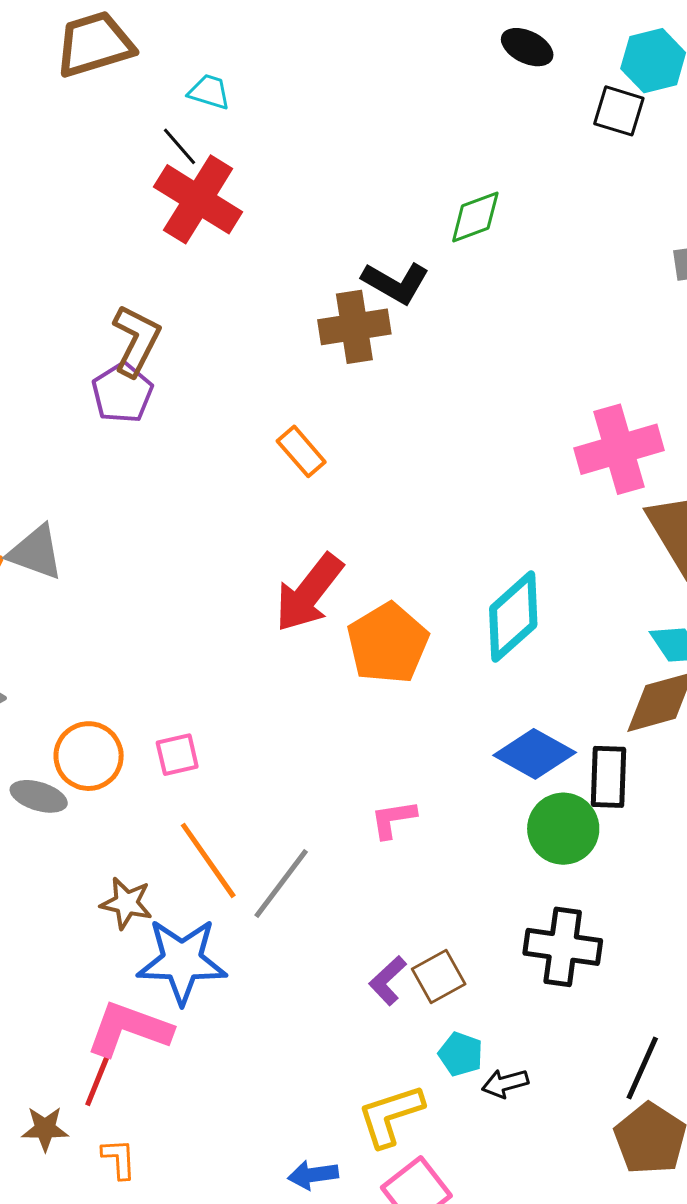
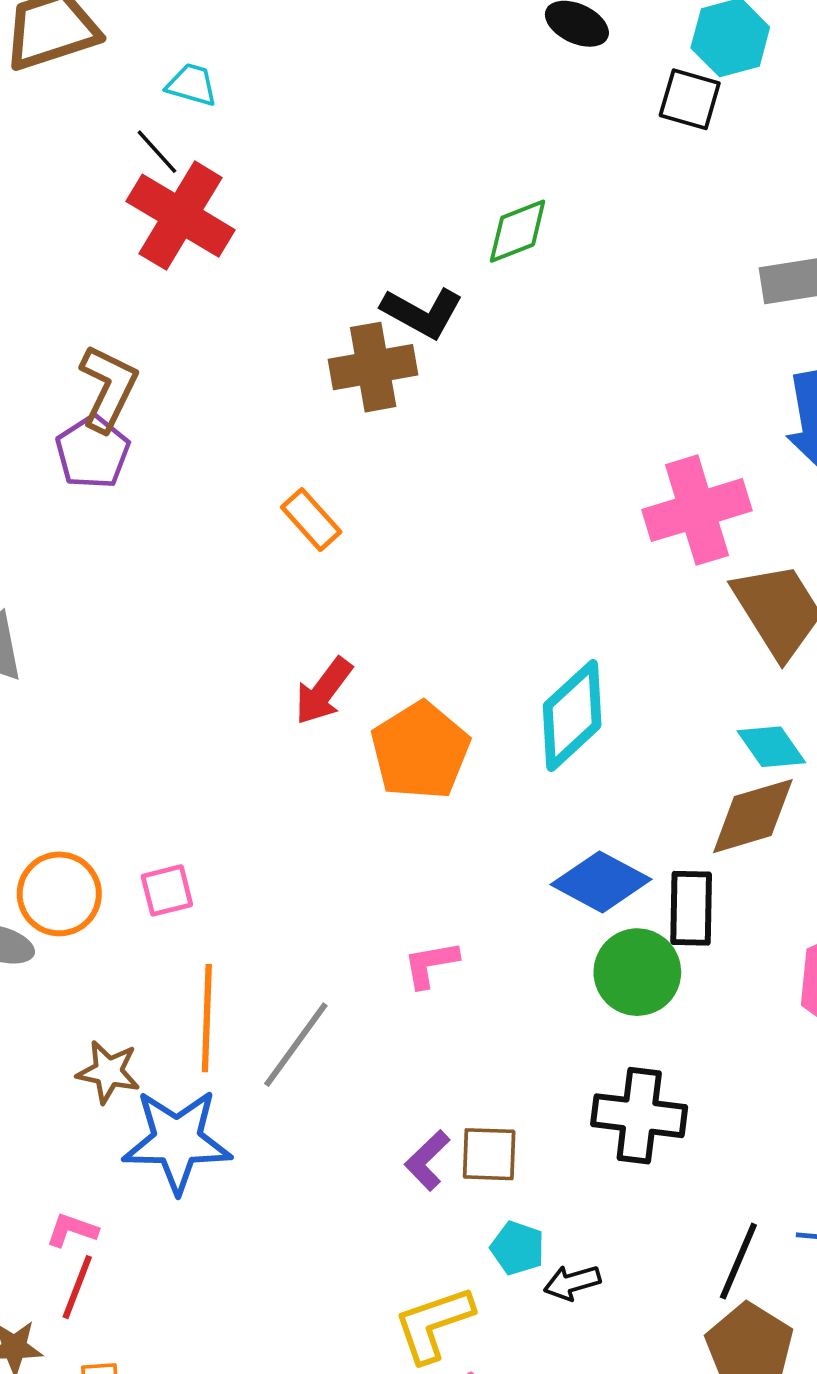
red arrow: (309, 593) -> (323, 691), size x0.7
orange line: (208, 860) -> (207, 1018), turned 38
brown square: (439, 976) -> (489, 1154), turned 32
pink L-shape: (129, 1029) -> (72, 1230), moved, size x0.5

